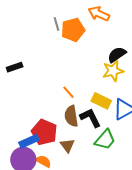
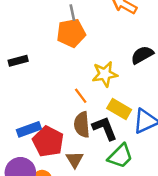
orange pentagon: (73, 30) -> (71, 33), moved
yellow star: (113, 71) -> (105, 74), moved
blue rectangle: (29, 141) -> (29, 129), moved

